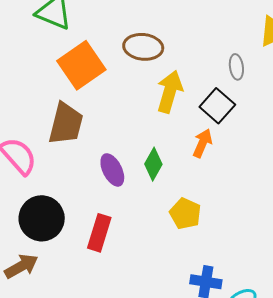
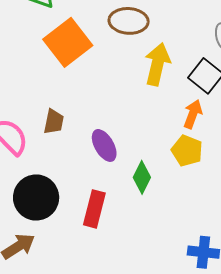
brown trapezoid: (66, 124) -> (54, 122), moved, size x0.6
green diamond: (153, 164) -> (142, 177), moved
yellow pentagon: (185, 214) -> (187, 151), moved

